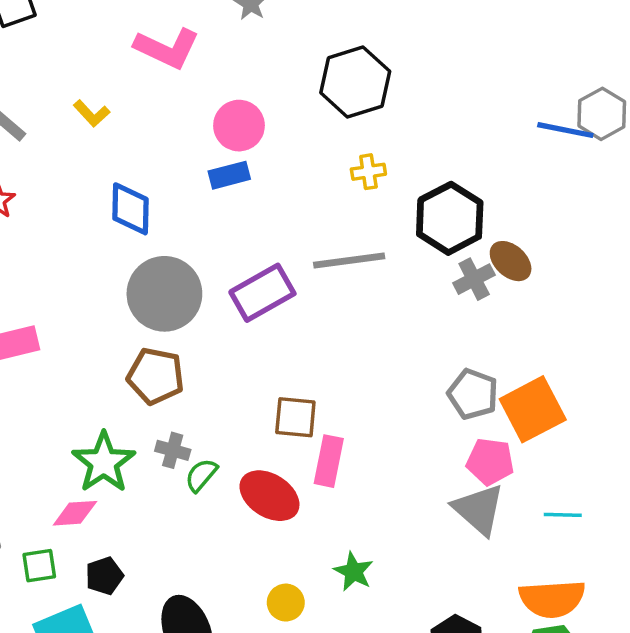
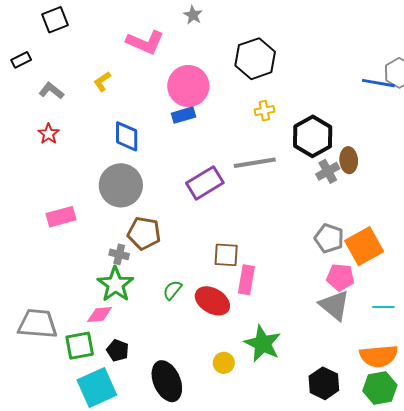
yellow L-shape: (92, 113) -> (102, 81), turned 100
pink circle: (239, 126) -> (188, 86), size x1.4
brown ellipse: (511, 261) -> (349, 160), turned 45
gray circle: (164, 294) -> (121, 185), moved
gray cross: (173, 450) -> (119, 254), moved
green square: (39, 566) -> (80, 346), size x1.4
green star: (353, 572) -> (263, 344), size x1.6
black pentagon: (104, 576) -> (118, 350), turned -30

